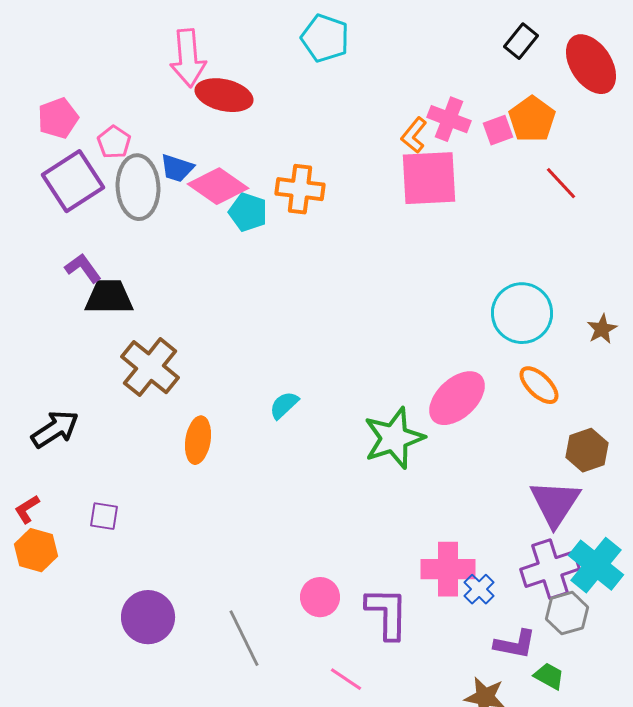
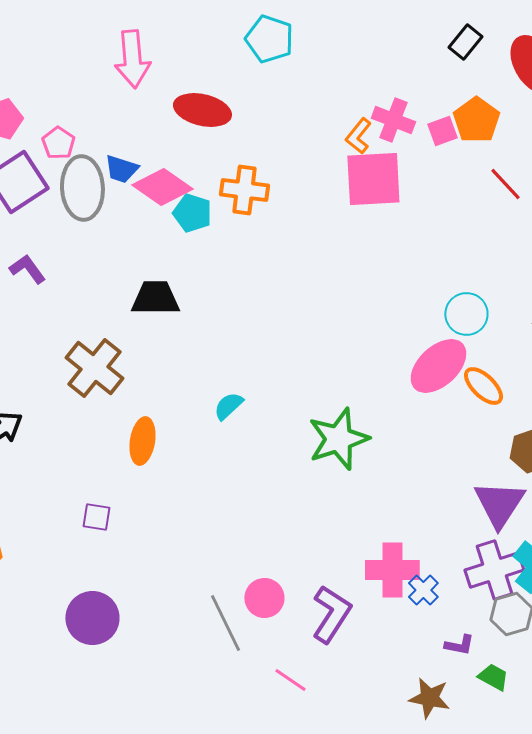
red ellipse: (224, 95) -> (202, 110), moved
black trapezoid: (109, 297) -> (155, 298), moved
cyan circle: (522, 313) -> (466, 314), size x0.7
pink ellipse: (457, 398) -> (438, 366), moved
purple square: (104, 516) -> (96, 517), moved
purple L-shape: (387, 613) -> (331, 614), turned 32
gray line: (244, 638) -> (225, 623), moved
purple L-shape: (515, 644) -> (459, 645), size x0.7

